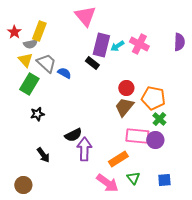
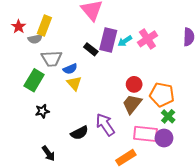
pink cross: (139, 44) -> (147, 39), turned 30
yellow triangle: (25, 60) -> (74, 83), moved
gray trapezoid: (46, 63) -> (52, 59), turned 135
black rectangle: (92, 63) -> (91, 49), moved
blue semicircle: (64, 73) -> (70, 69), turned 128
purple arrow: (84, 149) -> (105, 125), moved, turned -35

